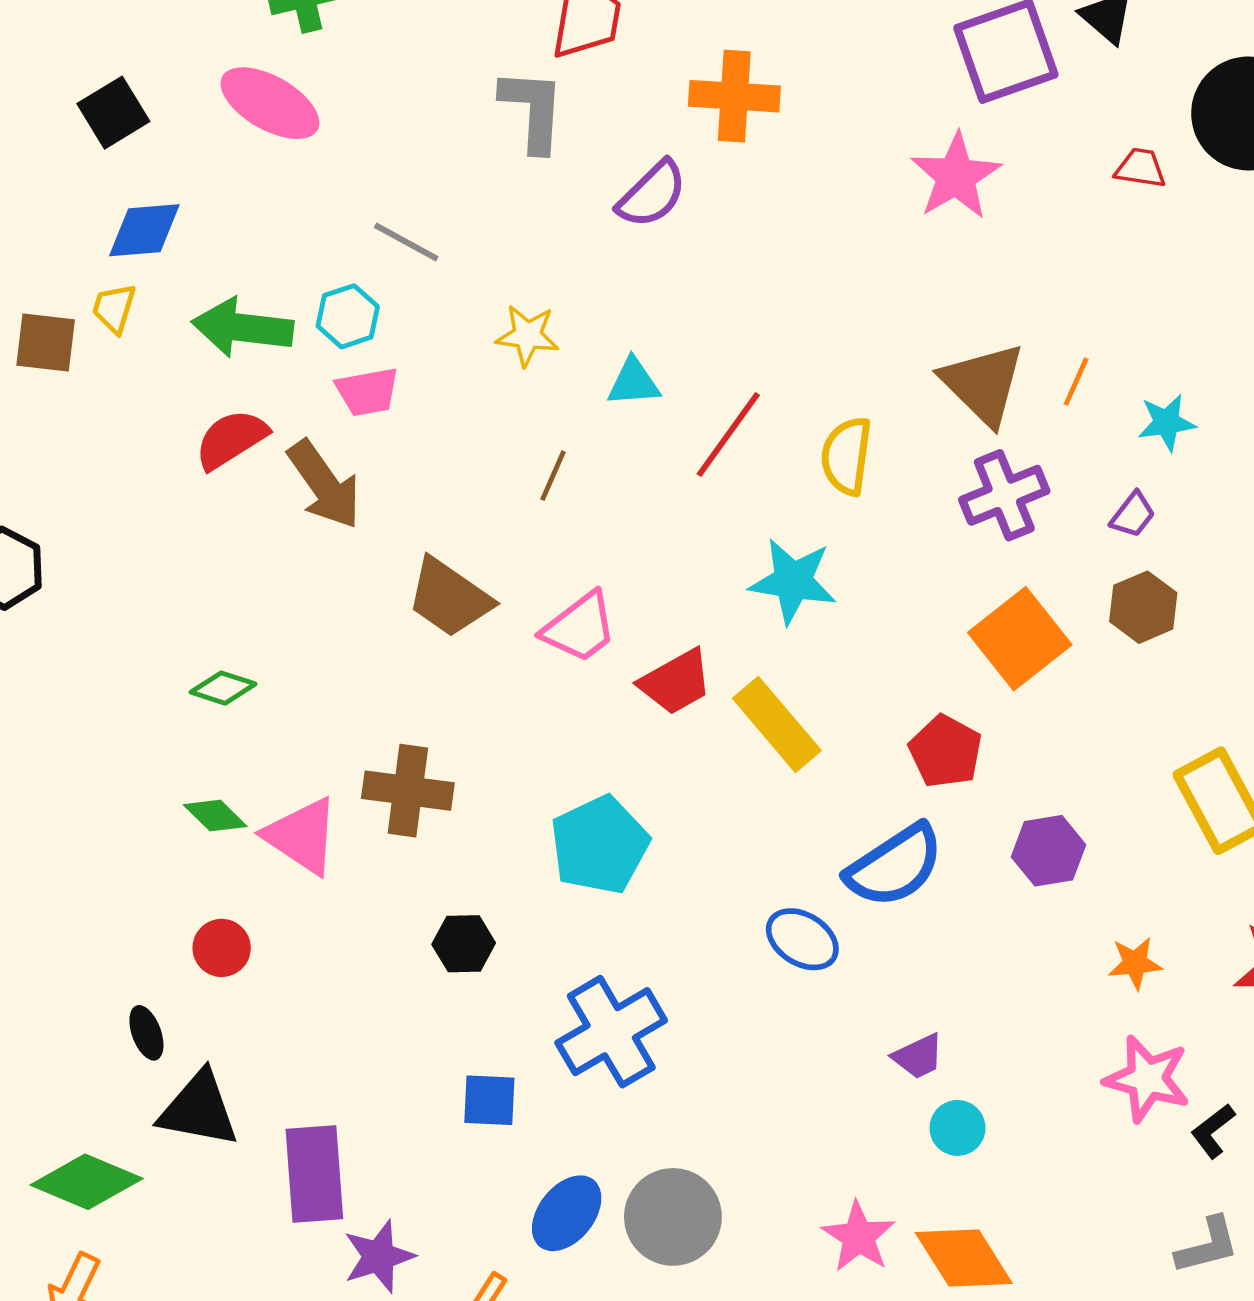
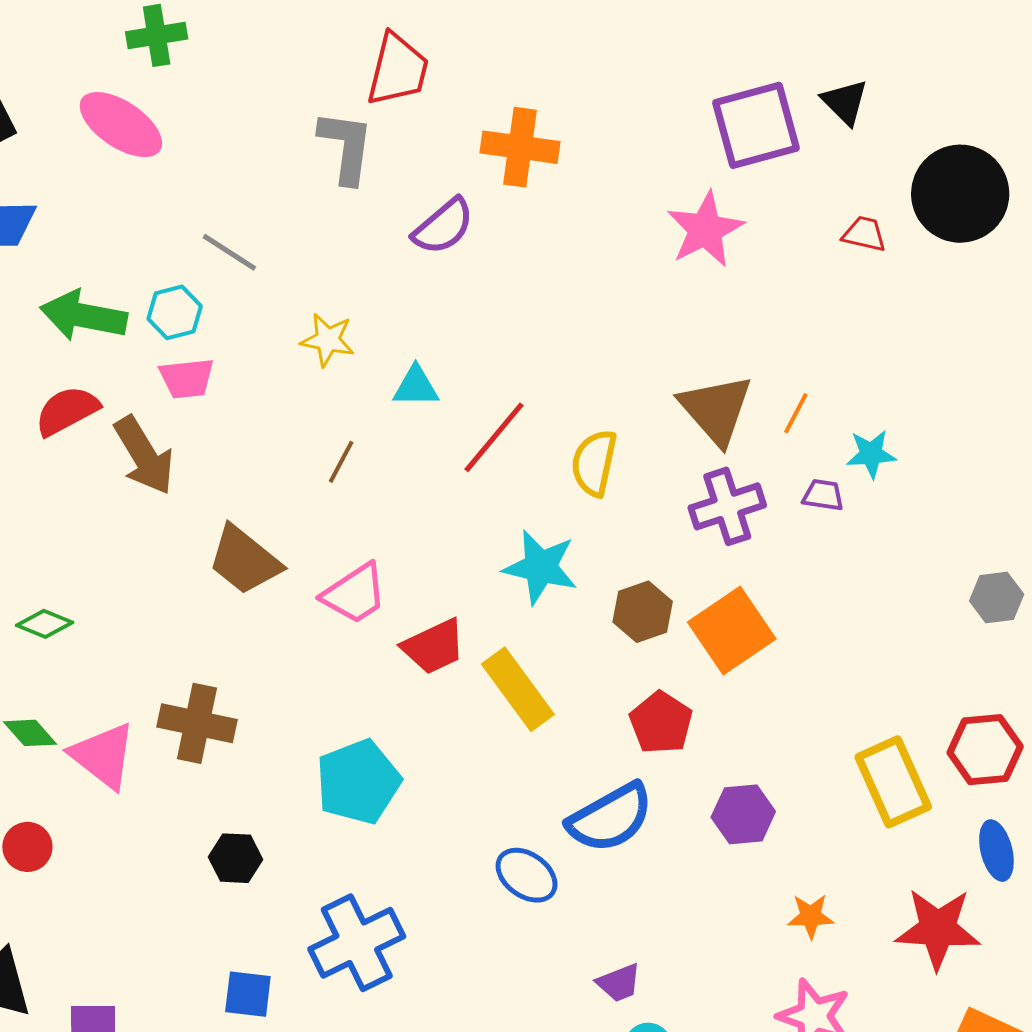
purple trapezoid: (1133, 515) -> (823, 495), moved, turned -123
brown hexagon: (1143, 607) -> (643, 612), moved

